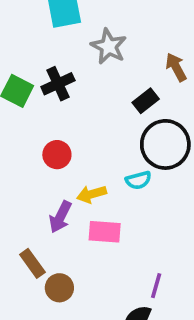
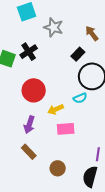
red circle: (57, 155) -> (34, 90), size x1.5
purple arrow: (60, 217) -> (29, 125), moved
brown circle: (59, 288) -> (58, 168), moved

